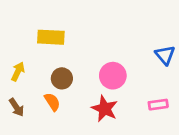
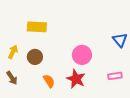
brown circle: (62, 78) -> (35, 57), moved
orange semicircle: (52, 102) -> (49, 81), moved

